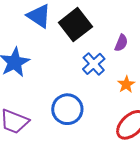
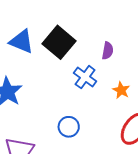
blue circle: (67, 109) -> (69, 127), size x0.7

